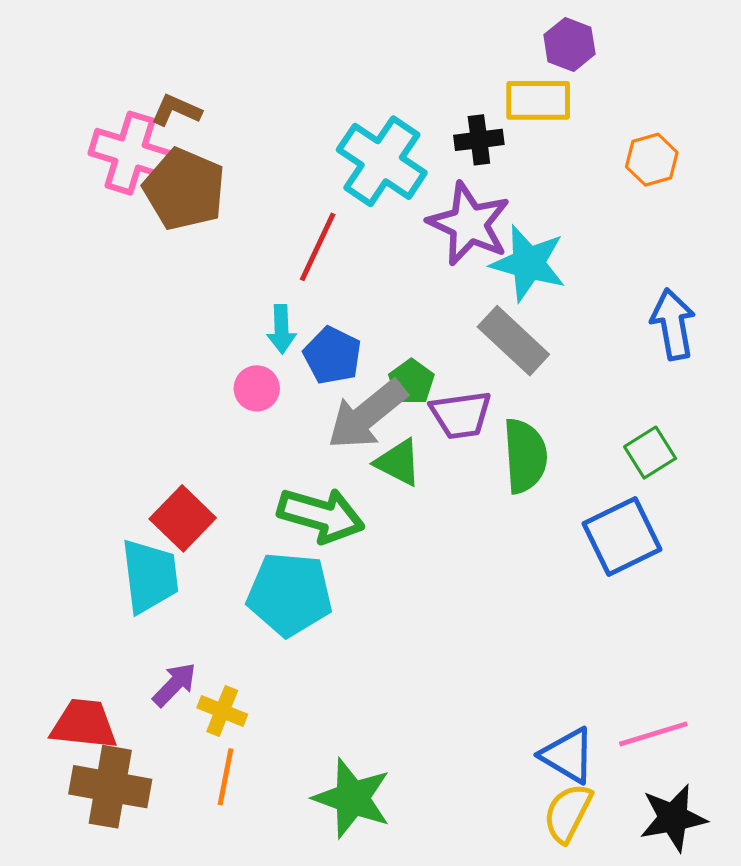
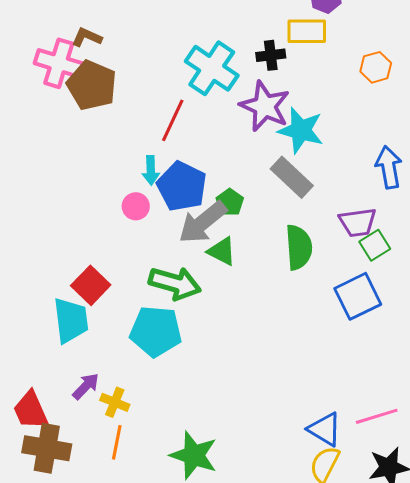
blue pentagon: (332, 355) -> (182, 186), size x1.4
purple trapezoid: (461, 415) -> (358, 222), moved
red trapezoid: (84, 724) -> (31, 410), turned -120

